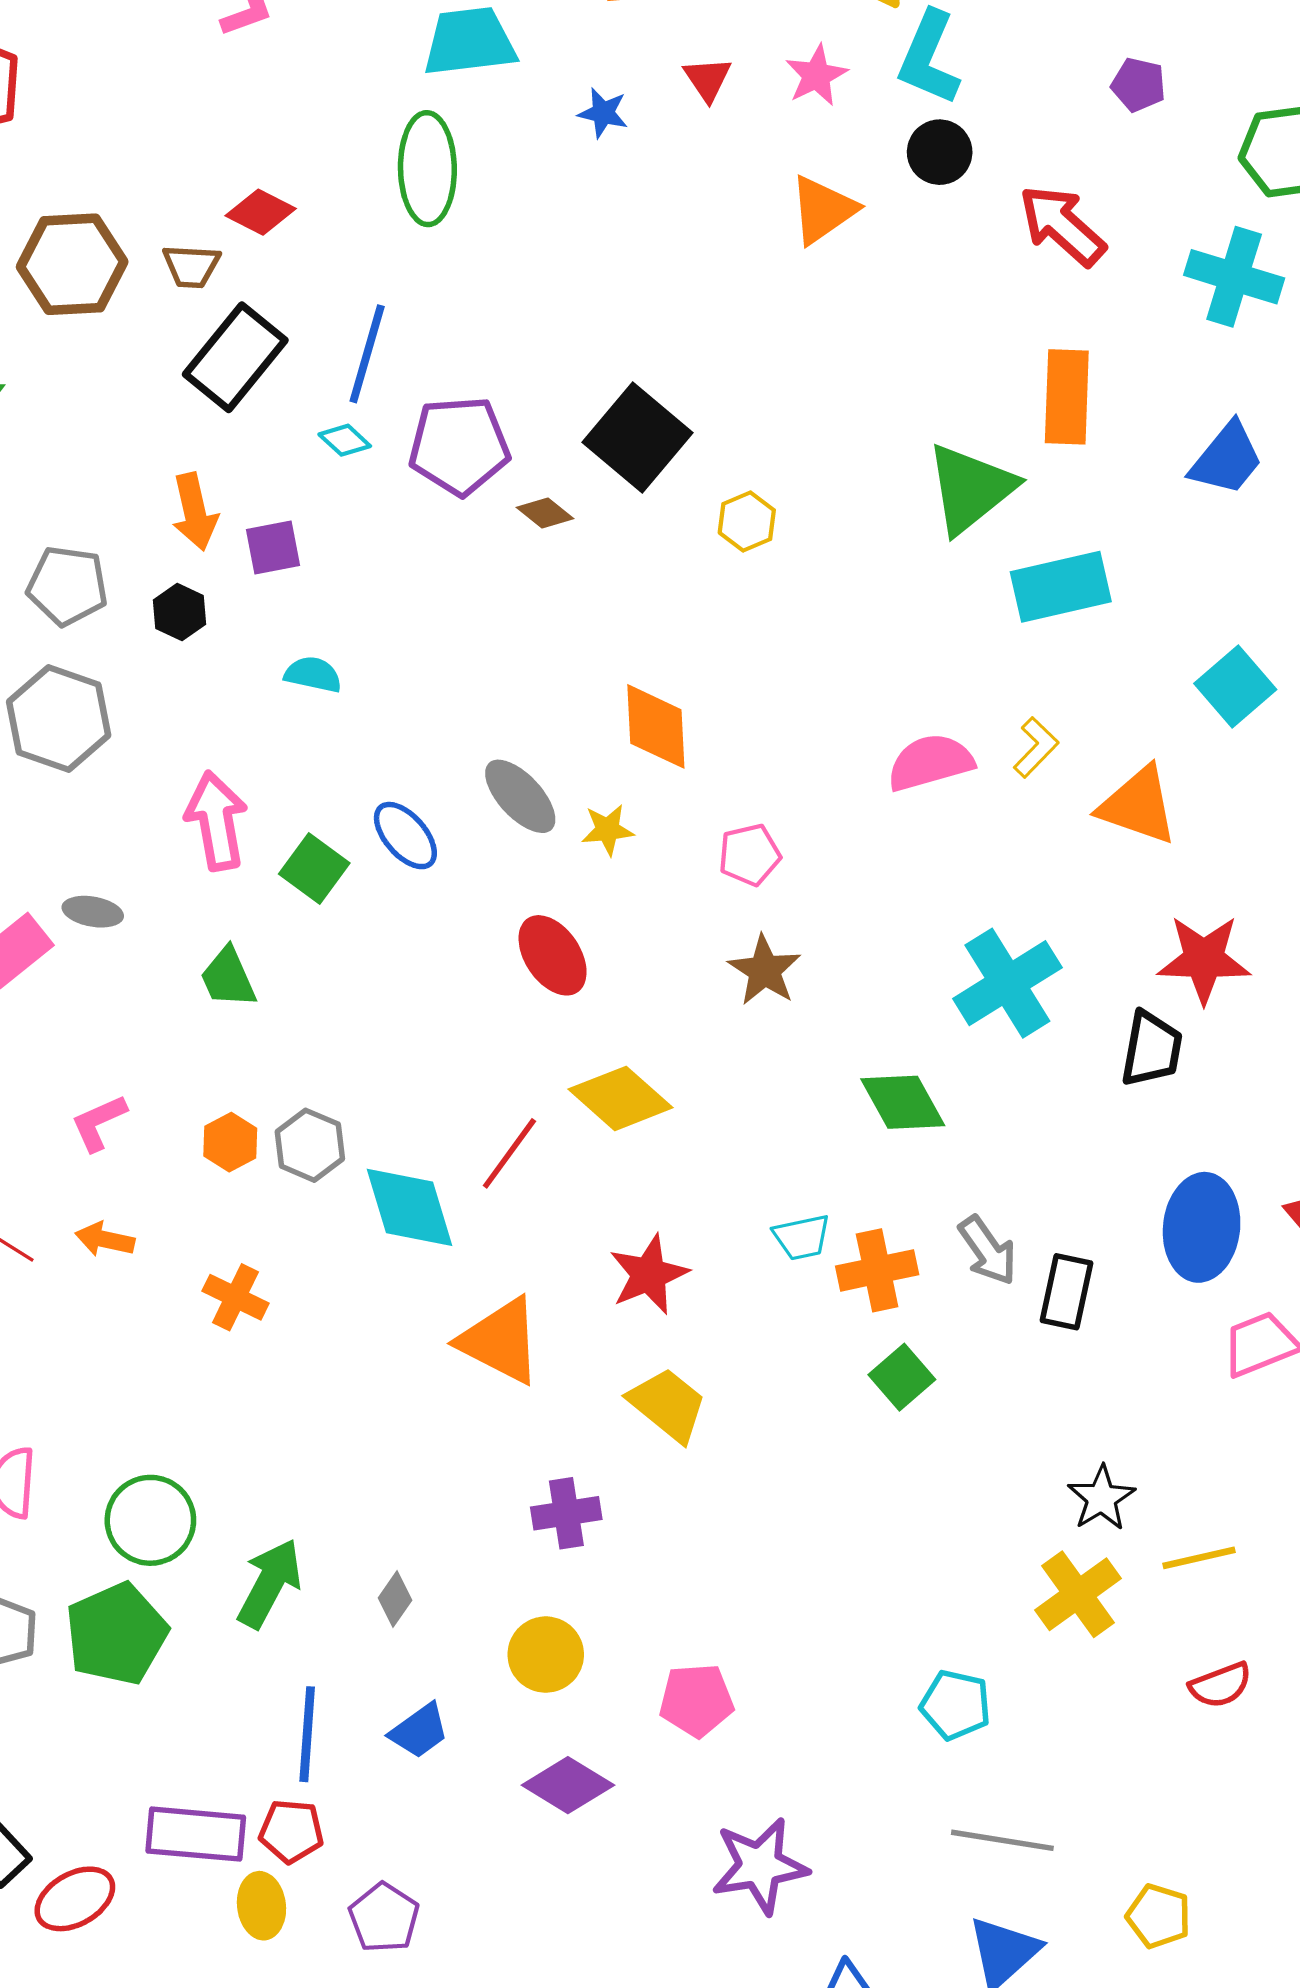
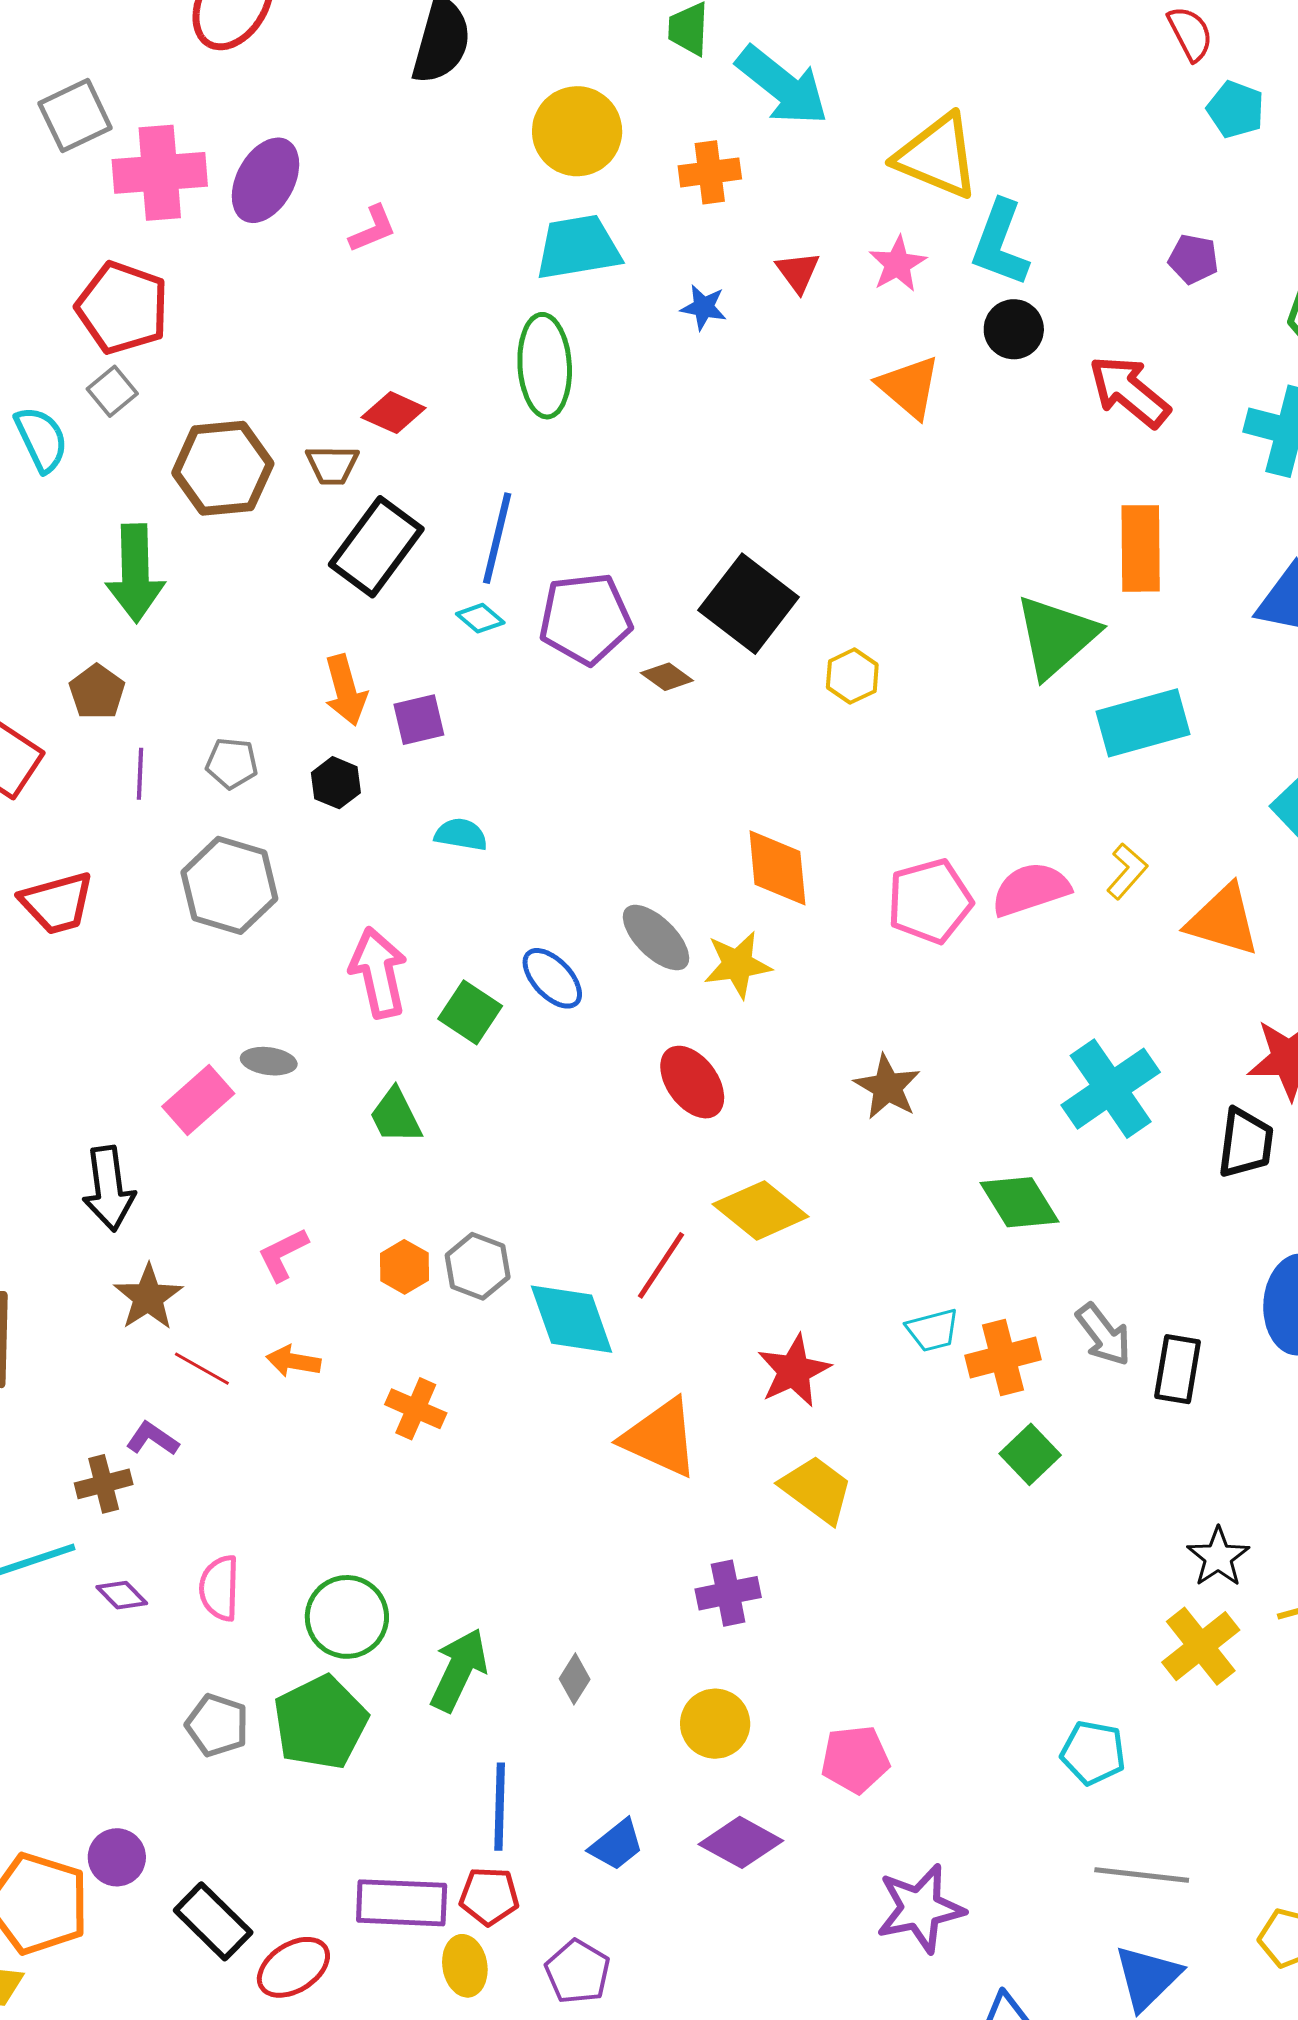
orange triangle: (823, 210) -> (909, 387), turned -42
gray pentagon: (67, 586) -> (232, 763), size x0.7
yellow star: (608, 830) -> (737, 965), size x1.4
pink pentagon: (750, 855) -> (930, 901), moved, size x1.5
blue trapezoid: (419, 1731) -> (617, 1845), moved

